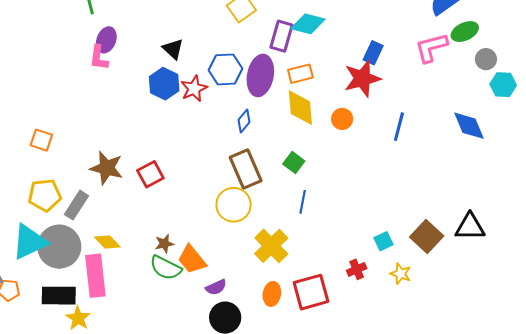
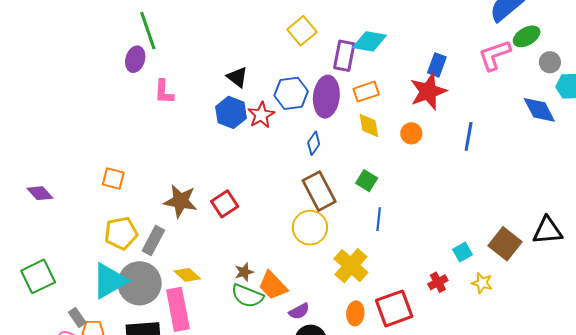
purple ellipse: (106, 40) -> (135, 59), moved
yellow diamond: (300, 108) -> (369, 125), size x0.7
blue diamond: (469, 126) -> (539, 110), moved

